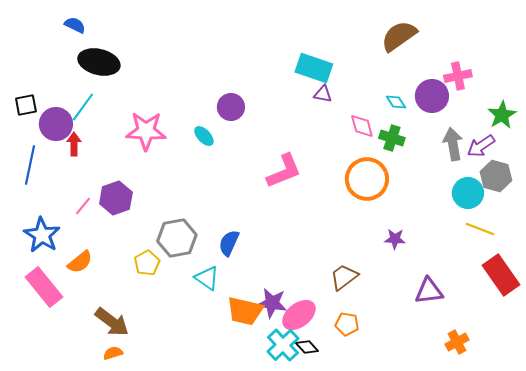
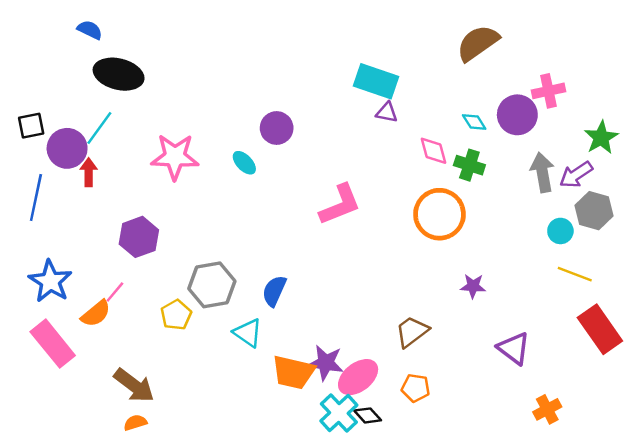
cyan circle: (468, 193) -> (560, 231), size x0.7
pink line: (83, 206) -> (115, 292), moved
purple triangle: (429, 291) -> (514, 348), turned 44

